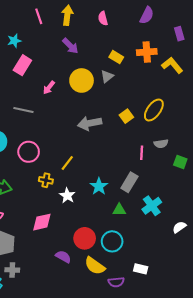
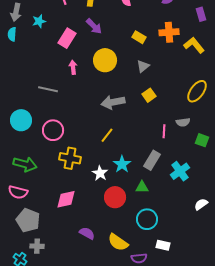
pink rectangle: (22, 65) -> (67, 38), moved
gray triangle: (107, 76) -> (143, 66), moved
pink arrow: (49, 88) -> (73, 67), turned 136
yellow ellipse: (154, 110) -> (197, 91), moved
yellow line: (67, 163) -> (107, 135), moved
yellow cross: (46, 180) -> (70, 158), size x1.5
white star: (67, 196) -> (100, 173), moved
cyan cross: (152, 206) -> (180, 171), moved
red circle: (85, 238) -> (115, 197), moved
cyan circle: (112, 241) -> (147, 219), moved

